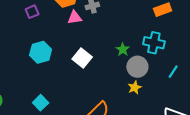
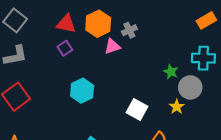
white square: (82, 58) -> (137, 109), moved
yellow star: (135, 87) -> (177, 107), moved

